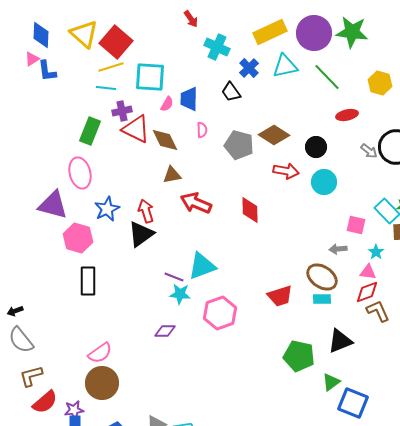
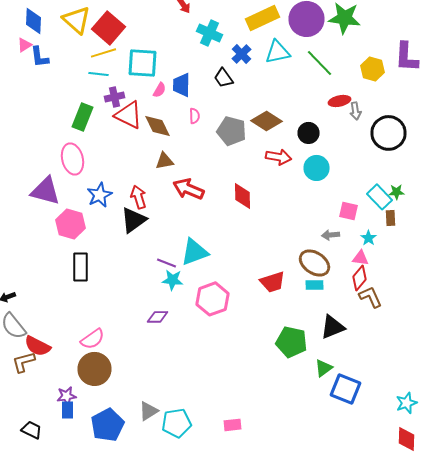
gray arrow: (369, 151) -> (356, 111), moved, turned 42
red diamond: (367, 292) -> (360, 278), turned -30
red semicircle: (45, 402) -> (38, 346), moved, turned 68

